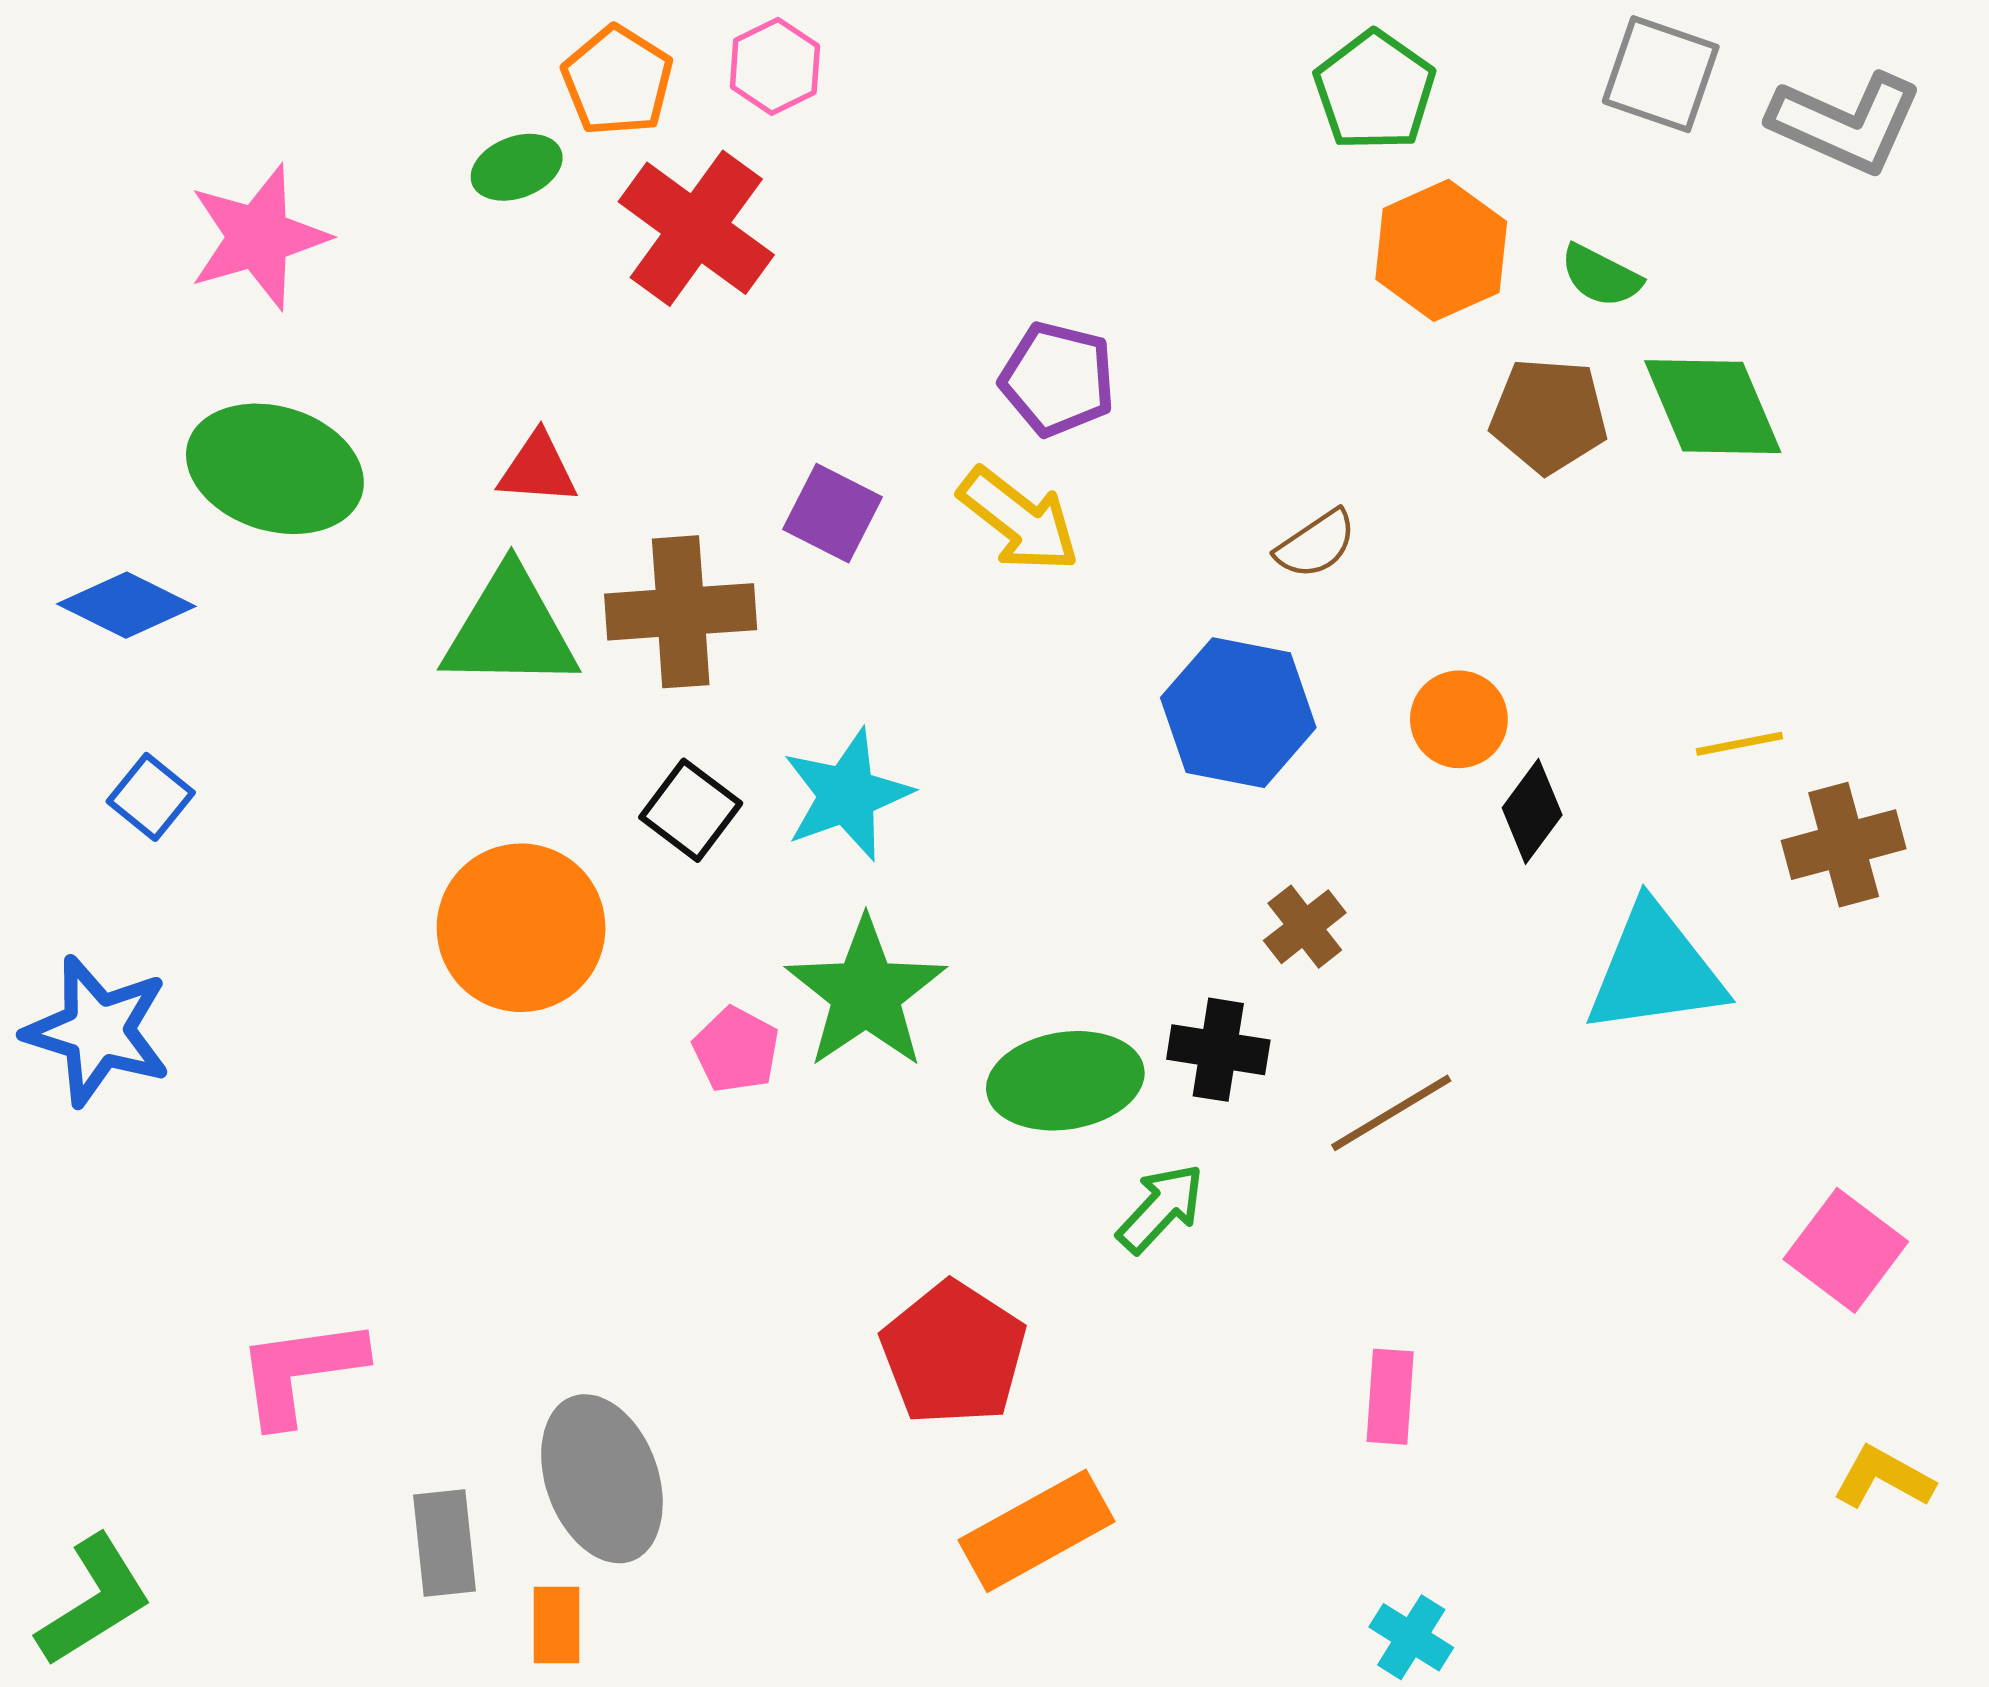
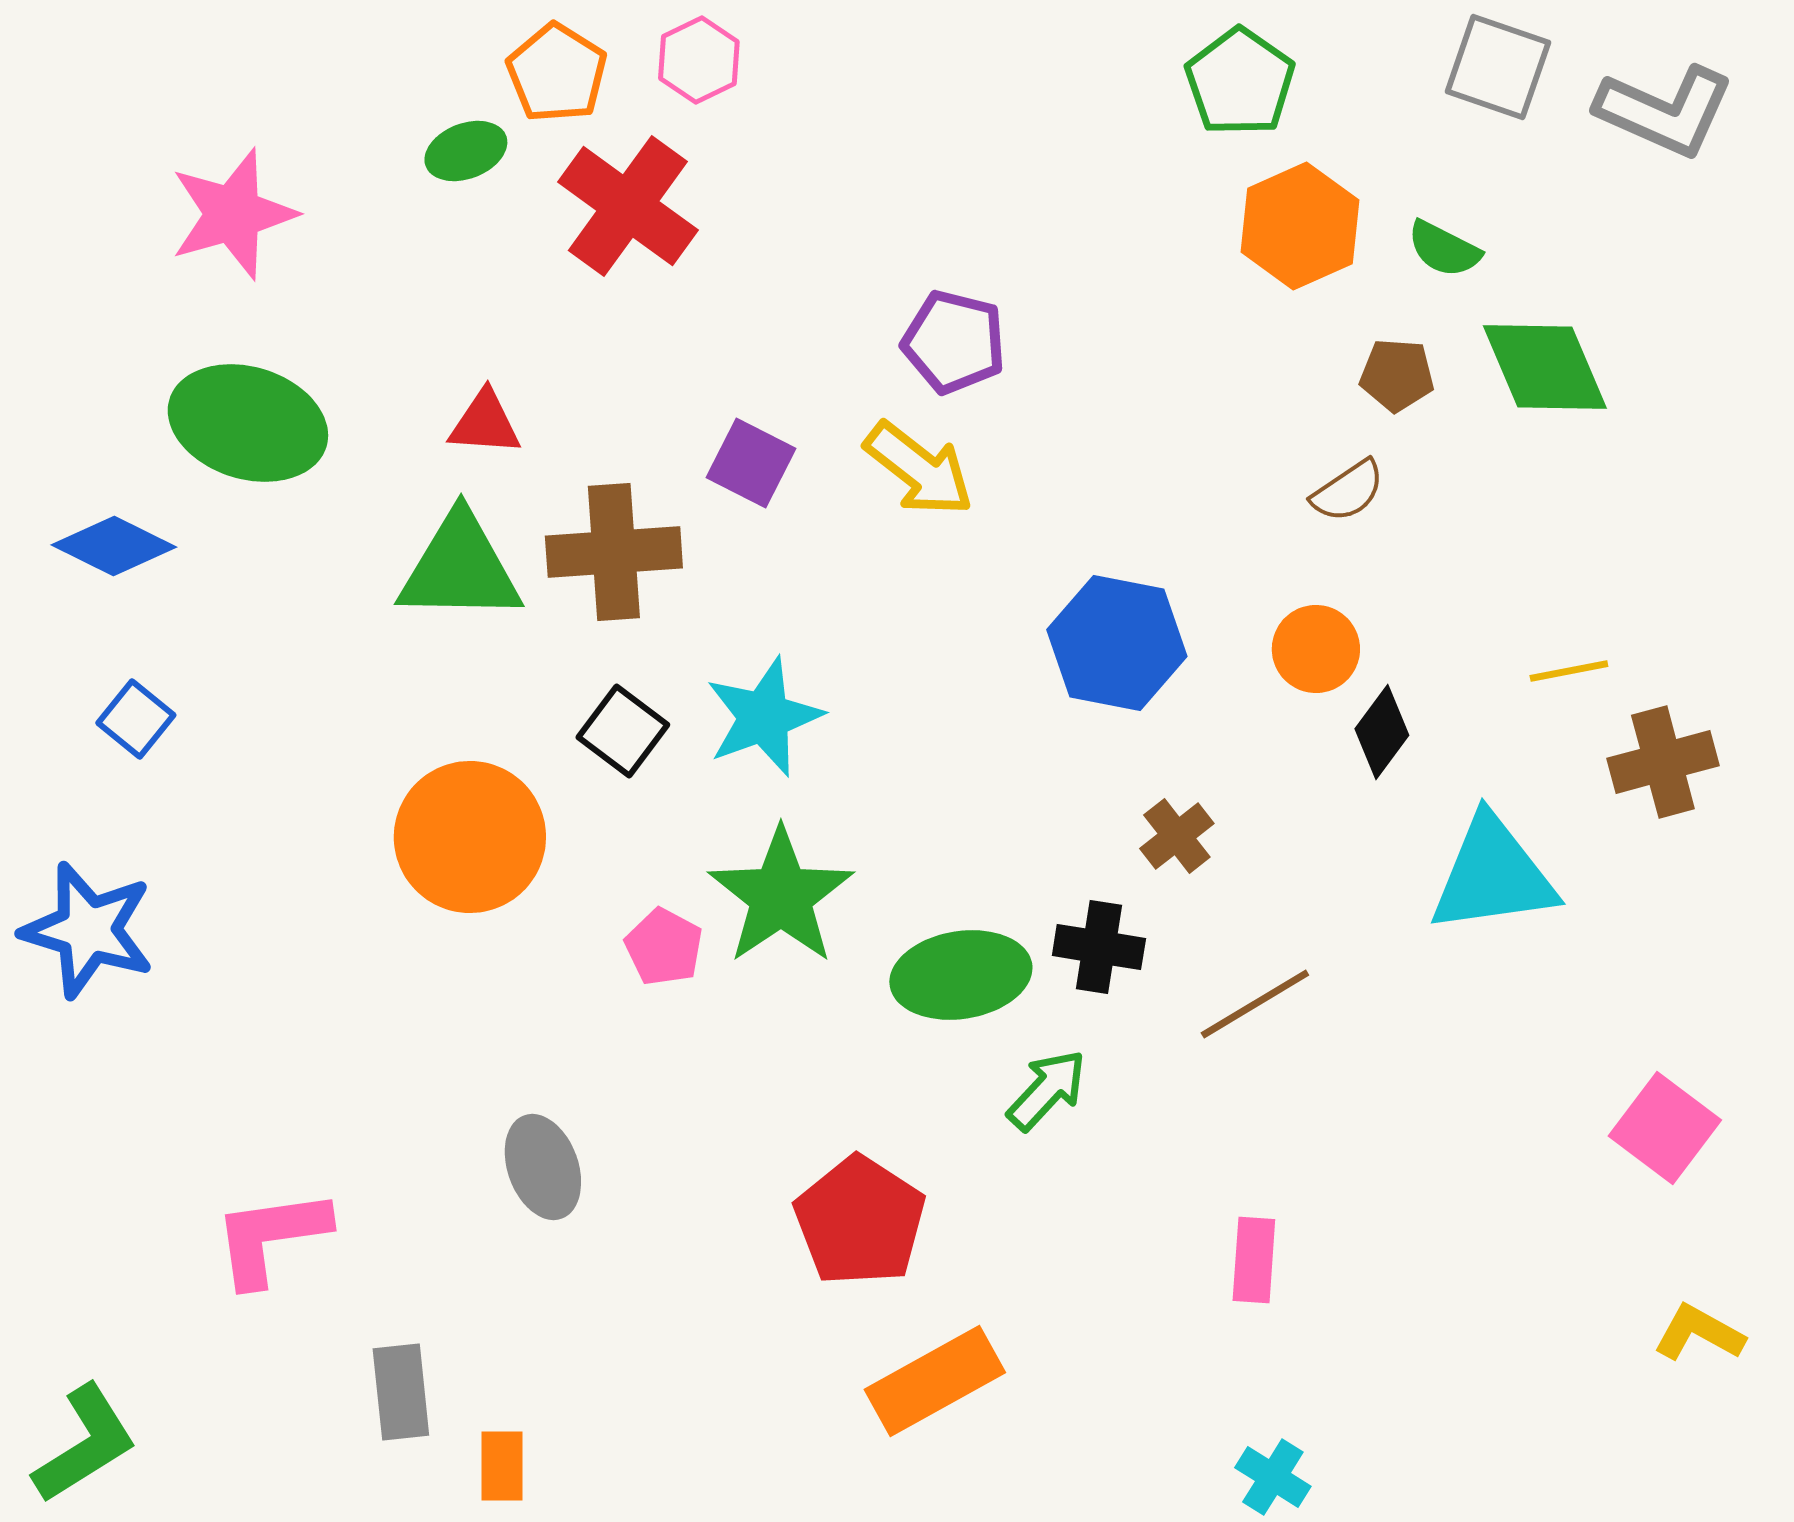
brown pentagon: (1549, 416) -> (1397, 375), size x0.7
brown semicircle: (1316, 544) -> (1348, 491), moved
gray ellipse: (602, 1479) -> (543, 1167), moved, size x0.7

